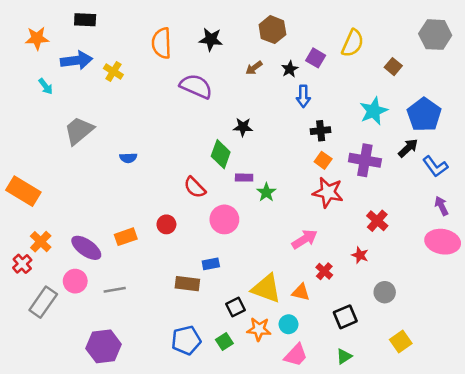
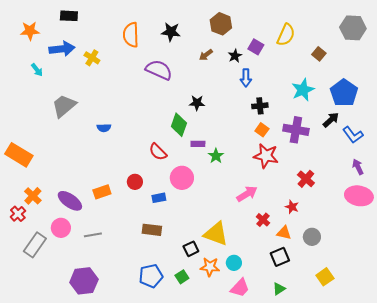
blue rectangle: (211, 264) -> (159, 198), moved
orange triangle: (301, 292) -> (284, 233), moved

